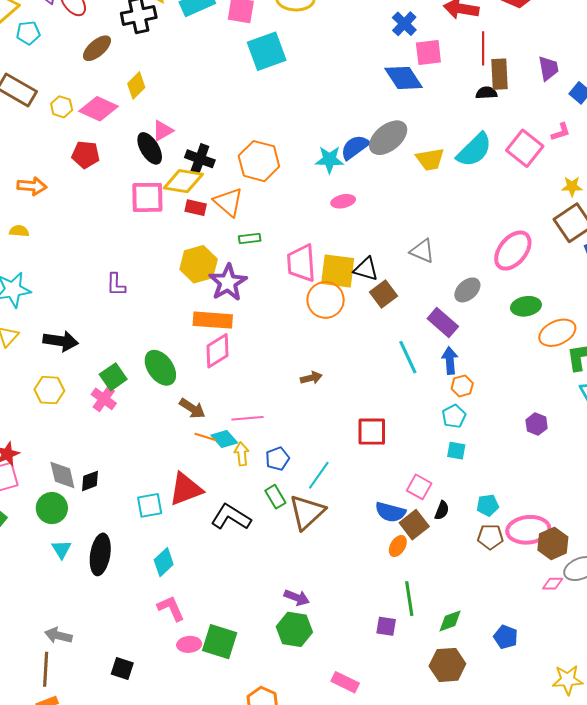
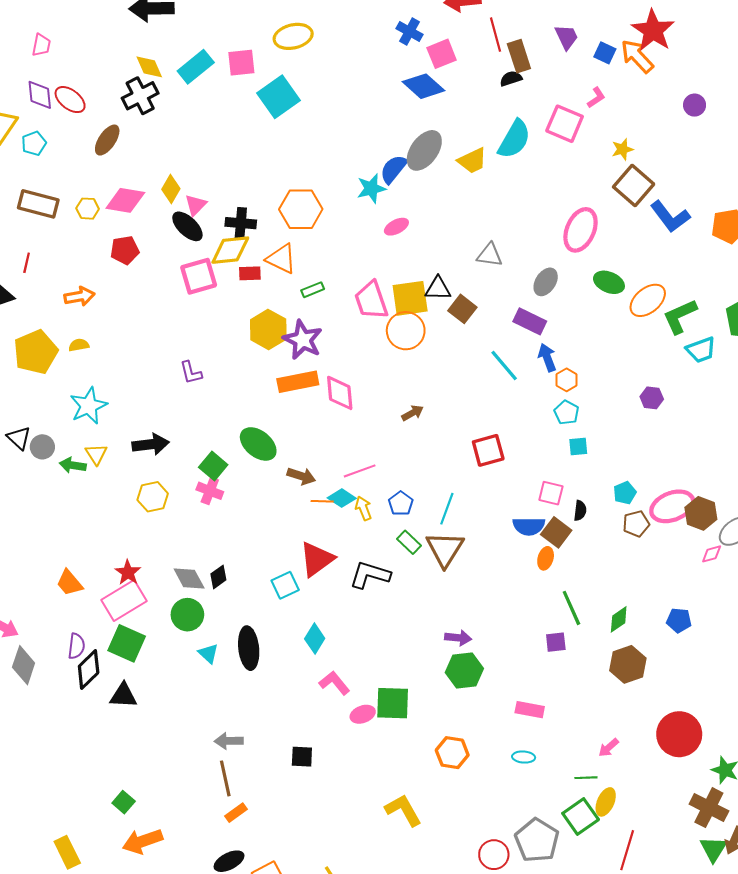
yellow diamond: (136, 86) -> (171, 189), moved
green ellipse: (526, 306) -> (609, 282), turned 48
pink diamond: (218, 351) -> (340, 393), moved, turned -48

